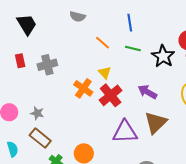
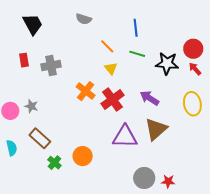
black star: (163, 56) -> (167, 63), turned -30
yellow triangle: (105, 73) -> (111, 68), moved
gray star: (37, 113) -> (31, 106), moved

